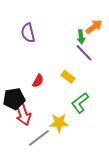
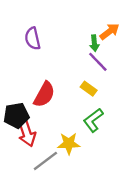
yellow rectangle: (68, 77) -> (89, 89), moved
red semicircle: (38, 81) -> (44, 94), size x1.6

